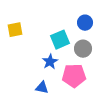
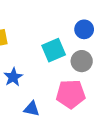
blue star: (50, 62) -> (13, 77), moved

